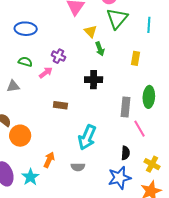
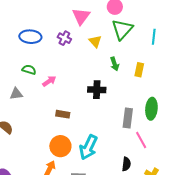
green arrow: (100, 49) -> (115, 64), moved
purple cross: (58, 56) -> (64, 38), moved
orange circle: (20, 136) -> (60, 146), moved

